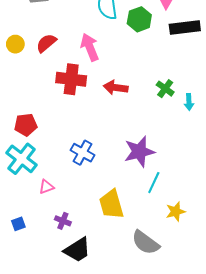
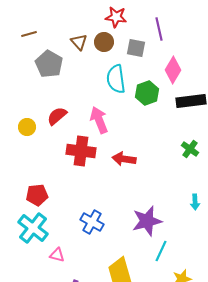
yellow circle: (15, 44) -> (27, 127), moved
green cross: (165, 89) -> (190, 149), moved
cyan arrow: (189, 102) -> (195, 202), moved
pink triangle: (46, 187) -> (57, 255), turned 35

